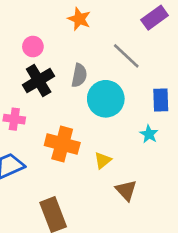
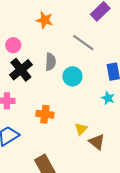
cyan circle: (106, 99) -> (72, 76), size x0.7
orange cross: (62, 144) -> (45, 114), size x0.7
yellow triangle: (103, 160) -> (81, 129), moved

